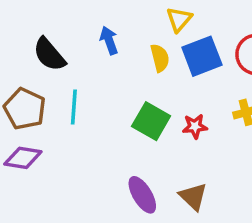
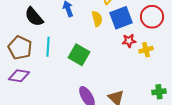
green square: (151, 121) -> (79, 55), moved
red star: (195, 126) -> (129, 41), moved

